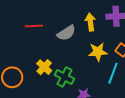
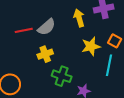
gray semicircle: (66, 33) -> (47, 27), moved
yellow cross: (44, 67) -> (45, 54), moved, turned 35

